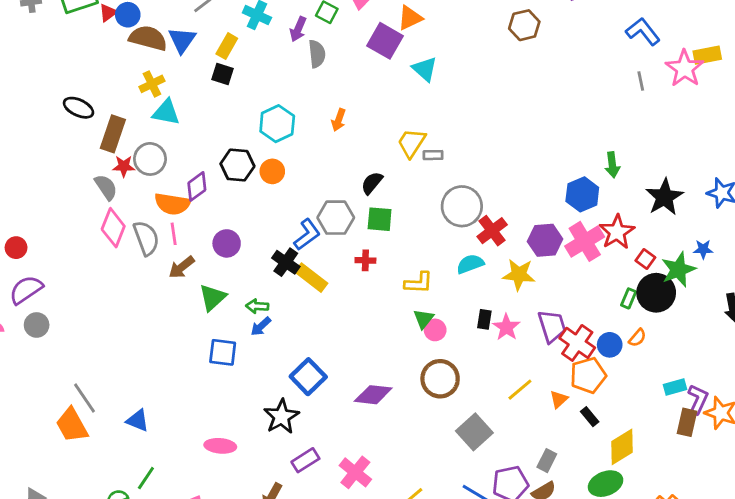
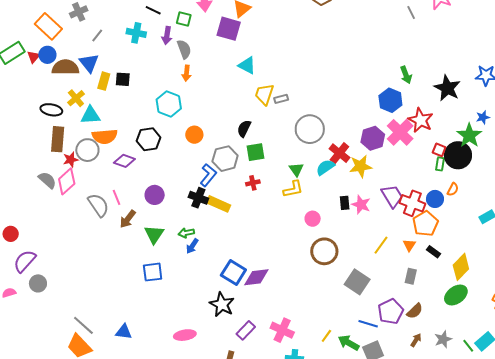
yellow rectangle: (227, 46) -> (104, 81), moved
cyan triangle: (425, 69) -> (247, 65), moved
black ellipse: (79, 108) -> (51, 110), moved
orange arrow: (339, 120) -> (187, 73), moved
orange circle: (272, 171) -> (194, 135), moved
purple diamond: (197, 186) -> (124, 161), turned 70
gray semicircle: (106, 187) -> (47, 180), moved
orange semicircle: (172, 204) -> (105, 136), moved
pink diamond: (113, 228) -> (67, 181), moved, turned 40
red cross: (492, 231) -> (339, 153), moved
red square: (645, 259) -> (439, 150), moved
green triangle: (423, 319) -> (296, 169), moved
blue square: (223, 352) -> (153, 272), moved
purple diamond: (373, 395) -> (256, 277), moved
gray rectangle: (547, 461) -> (411, 276), moved

